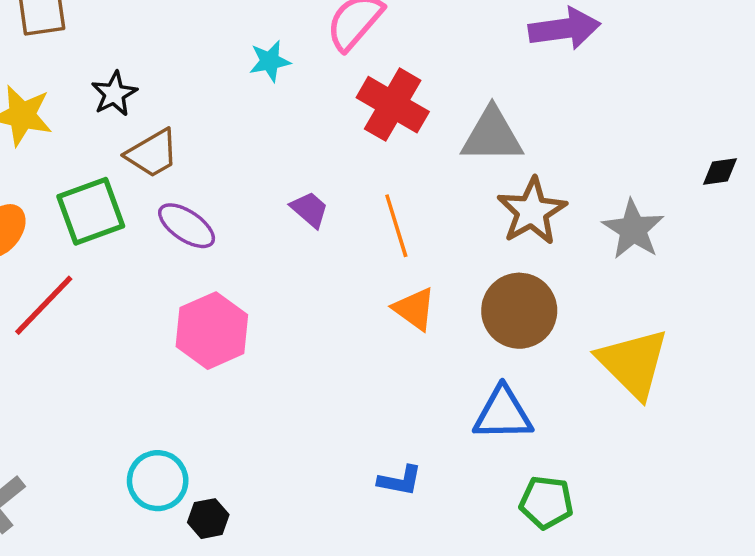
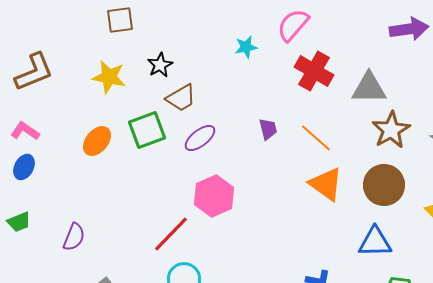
purple trapezoid: (310, 209) -> (268, 129), turned 35
purple ellipse: (187, 226) -> (200, 138), turned -72
orange line: (396, 226) -> (316, 138), turned -32
red line: (44, 305) -> (171, 234), moved
orange triangle: (414, 309) -> (326, 184), size x1.4

